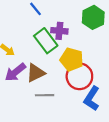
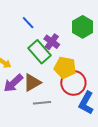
purple cross: (59, 31) -> (52, 42), turned 35

